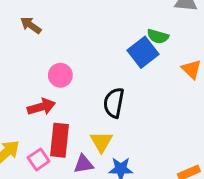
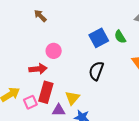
green semicircle: (158, 36) -> (120, 37), turned 32
blue square: (143, 52) -> (99, 38), moved
black semicircle: (114, 103) -> (96, 71), moved

